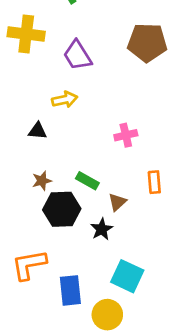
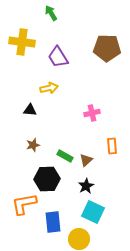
green rectangle: (87, 181) -> (65, 156), moved
black hexagon: (62, 209) -> (47, 179), moved
black star: (102, 229) -> (86, 186), moved

